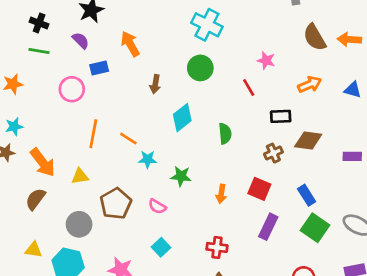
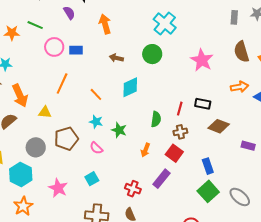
green line: (39, 51) -> (35, 25), moved
pink star: (266, 61) -> (202, 60), size x1.6
blue rectangle: (99, 68) -> (76, 50), moved
brown arrow: (155, 84) -> (116, 58), turned 80
orange arrow: (310, 84) -> (239, 87), moved
red line: (249, 87) -> (180, 109), moved, turned 32
green semicircle: (225, 134) -> (156, 119), moved
orange line: (128, 139) -> (96, 94), moved
brown cross: (273, 153) -> (180, 132), moved
cyan star: (148, 159) -> (96, 122), moved
purple rectangle: (268, 227) -> (162, 179), moved

